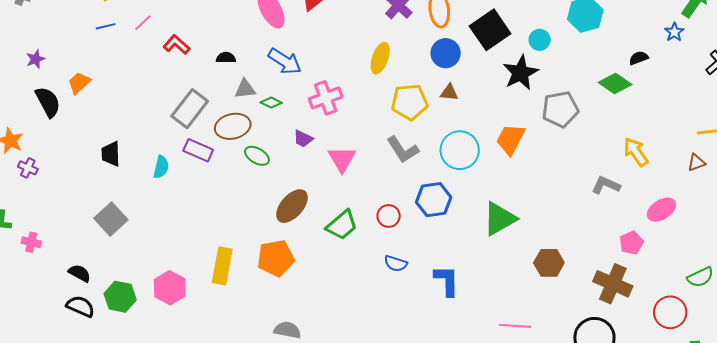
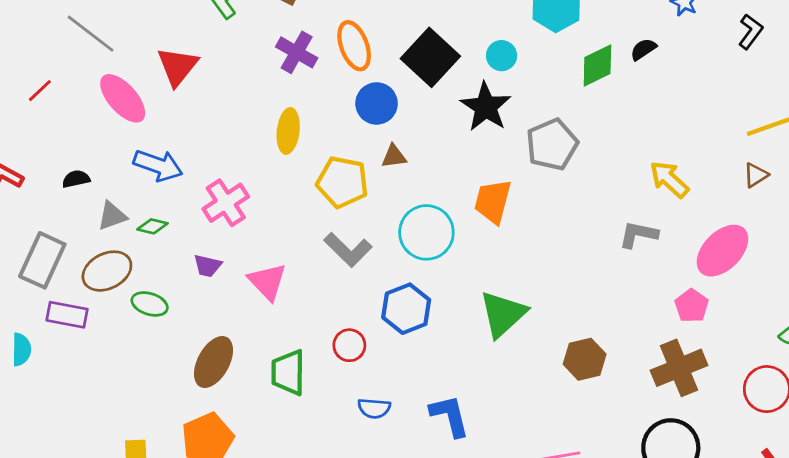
green diamond: (615, 84) -> (597, 65), moved, turned -48
yellow pentagon: (410, 102) -> (342, 182), turned 30
pink ellipse: (661, 210) -> (722, 251), size x1.4
green trapezoid: (342, 225) -> (288, 373), turned 144
brown cross: (613, 284) -> (679, 368), turned -33

